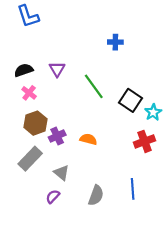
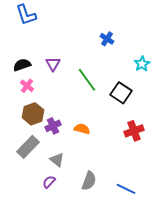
blue cross: (115, 42) -> (107, 39), turned 32
cyan star: (153, 112) -> (142, 64), moved
blue line: (133, 189) -> (126, 189), moved, turned -60

